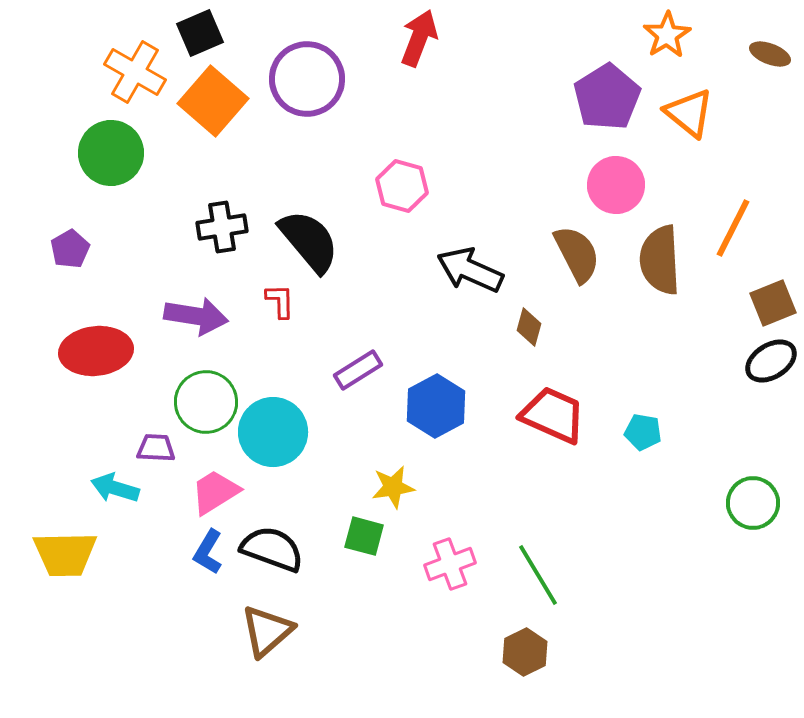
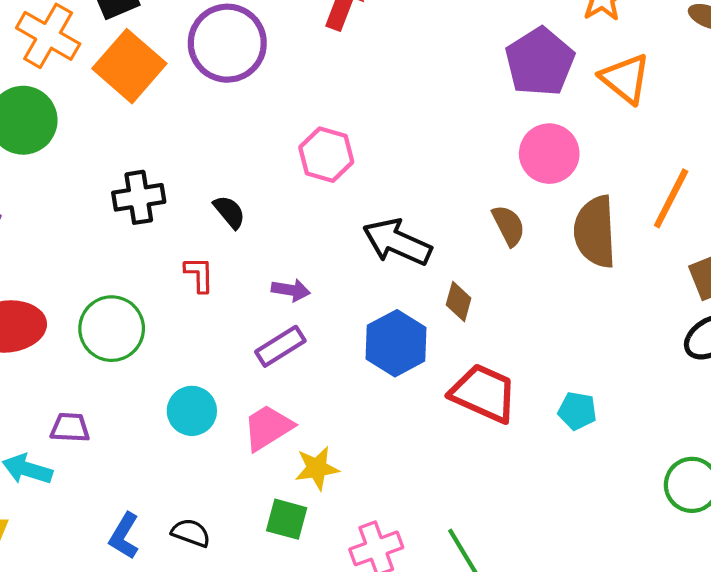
black semicircle: (309, 241) -> (229, 212), size x0.5
brown semicircle: (577, 254) -> (509, 225), size x0.7
purple arrow: (196, 316) -> (291, 290), moved, size x0.6
green circle: (206, 402) -> (112, 329), moved
blue hexagon: (436, 406) -> (396, 343), moved
cyan circle: (273, 432) -> (192, 411), size x0.7
pink trapezoid: (215, 492) -> (268, 428), moved
black semicircle: (272, 549) -> (191, 533), size x0.6

